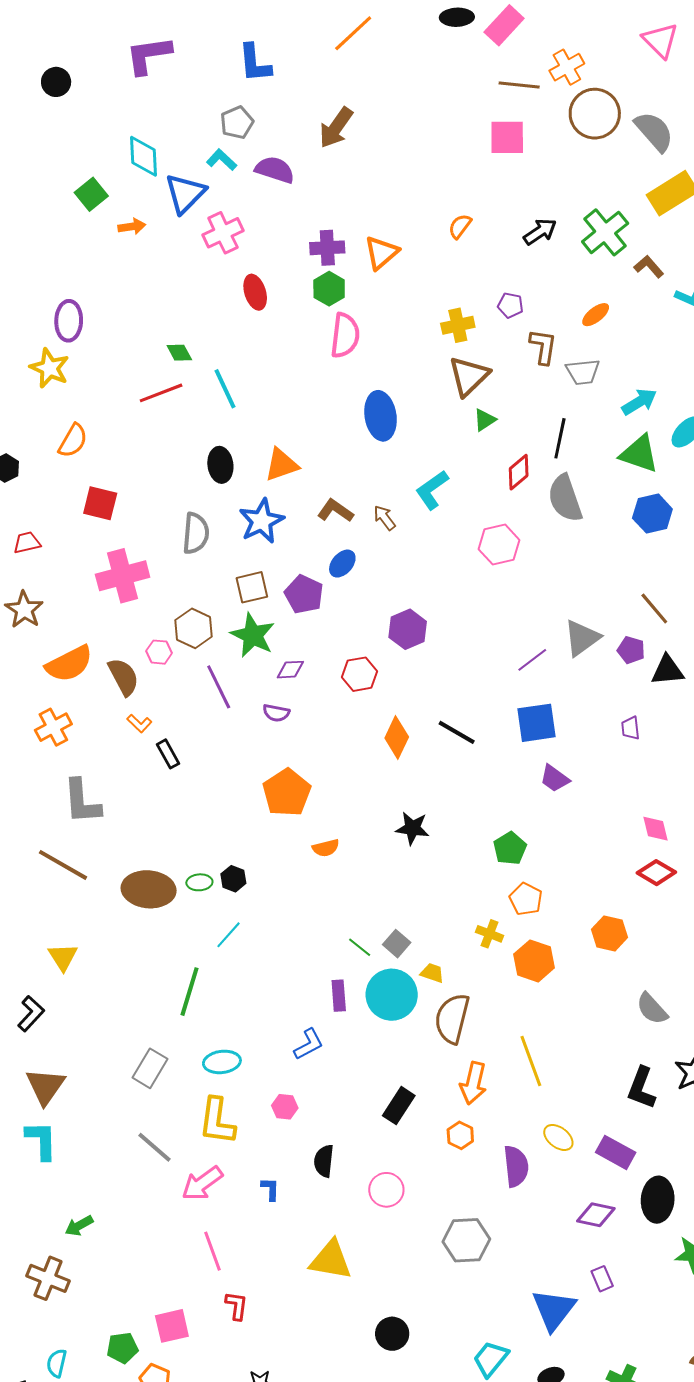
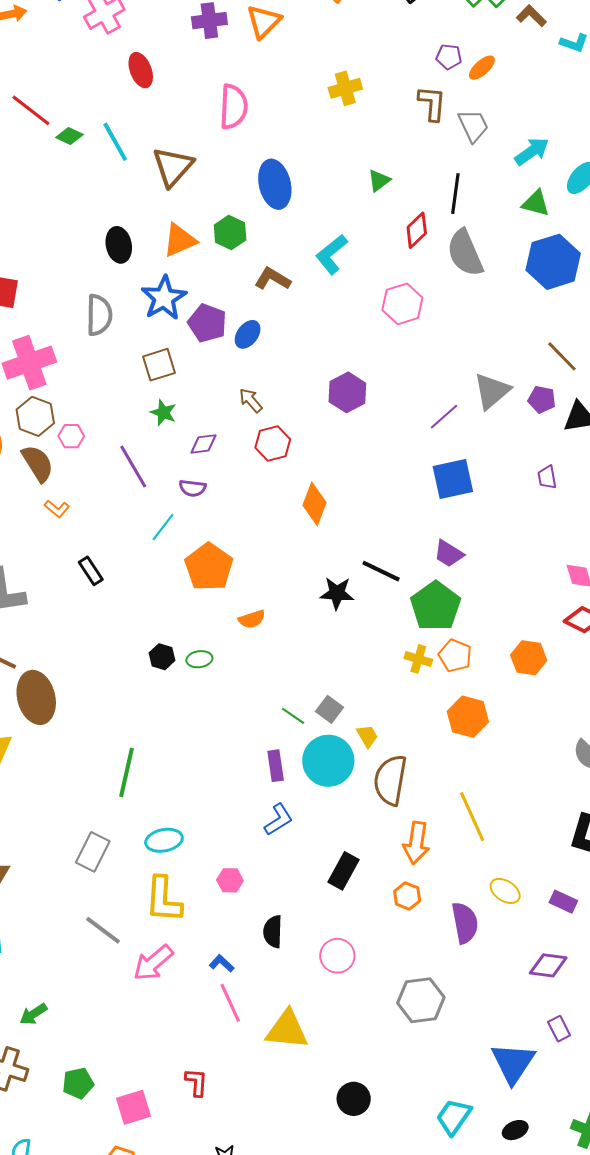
green hexagon: (329, 289) -> (230, 233), moved
purple pentagon: (510, 305) -> (449, 57), moved
green diamond: (179, 353) -> (69, 136), turned -32
gray trapezoid: (583, 372) -> (473, 126), turned -105
brown triangle: (469, 376) -> (173, 167), moved
cyan line: (225, 389) -> (115, 142), moved
red line: (161, 393) -> (31, 110), moved, turned 63
green triangle: (639, 454) -> (536, 203), size x0.7
brown L-shape: (335, 511) -> (273, 279), moved
blue hexagon: (652, 514) -> (553, 262), size x1.4
brown arrow: (384, 518) -> (251, 400), moved
purple pentagon: (304, 594) -> (207, 323), moved
brown hexagon: (194, 628) -> (35, 416), moved
purple hexagon: (408, 629) -> (347, 392), moved
green star: (253, 635) -> (163, 412), size x0.6
black line: (457, 732) -> (381, 571), moved
black rectangle: (168, 754) -> (91, 571), moved
purple trapezoid: (555, 779) -> (449, 554), moved
green pentagon: (510, 848) -> (435, 606), size x1.5
green ellipse: (199, 882) -> (199, 659), moved
brown ellipse: (149, 889) -> (36, 697), moved, turned 75
orange hexagon: (610, 933) -> (529, 658), moved
yellow cross: (489, 934) -> (418, 659), moved
cyan line: (228, 935) -> (163, 527), moved
yellow trapezoid: (432, 973) -> (367, 736), turned 45
blue L-shape: (309, 1044) -> (279, 820), moved
purple rectangle: (616, 1152) -> (563, 902), size x0.7
blue L-shape: (270, 1189) -> (222, 963), turned -45
pink line: (213, 1251) -> (230, 1003), moved
green pentagon: (122, 1348) -> (78, 1083), moved

